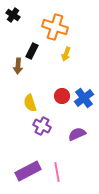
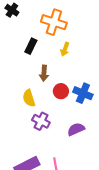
brown arrow: (18, 66) -> (44, 73), moved
blue cross: (84, 98) -> (83, 93), turned -30

